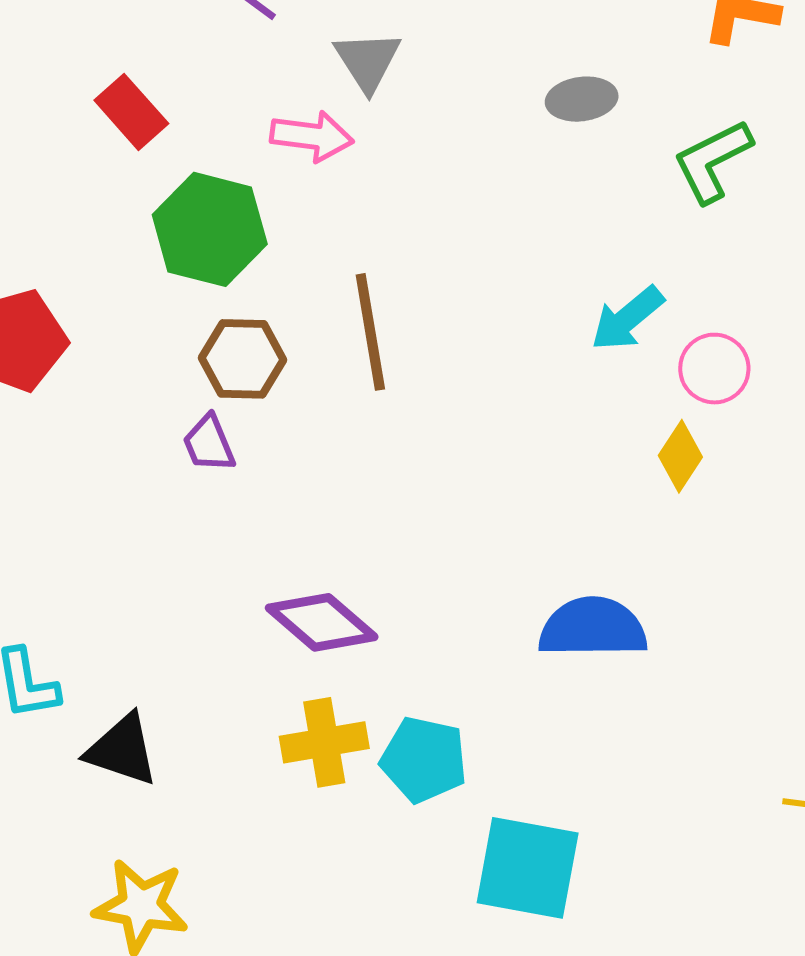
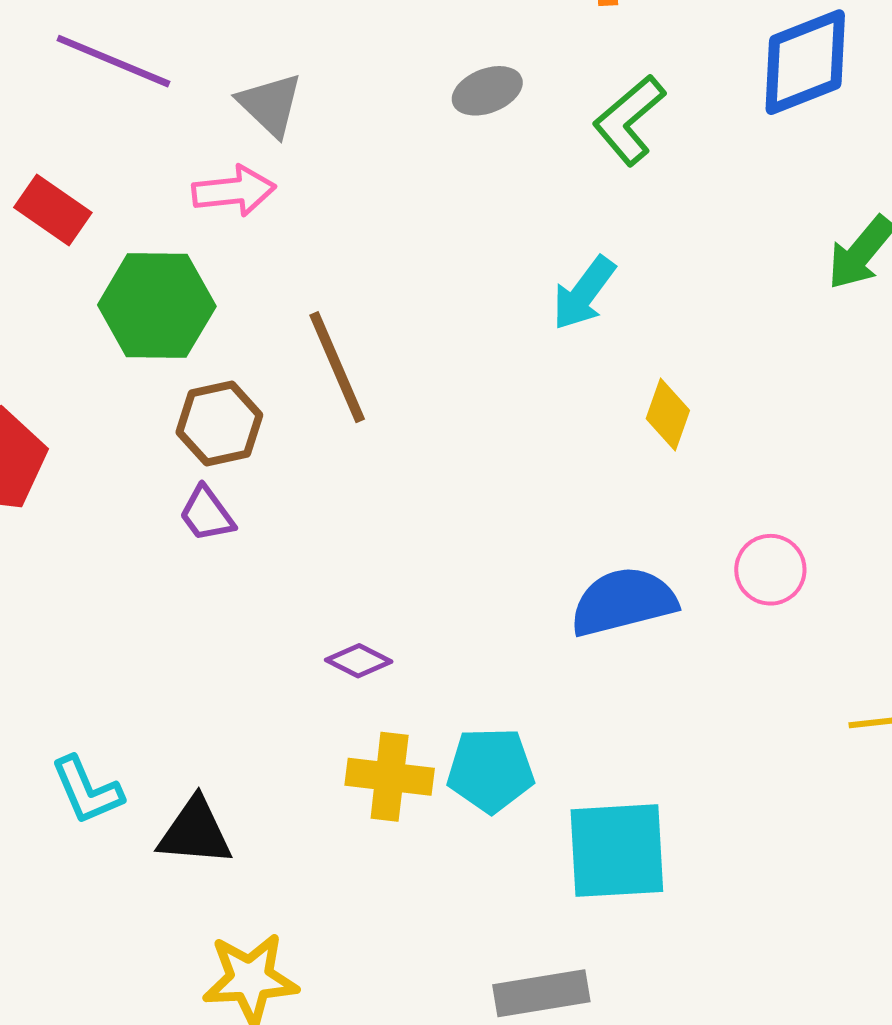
pink circle: (714, 369) -> (770, 570), moved
purple diamond: (322, 622) -> (359, 661), size x0.6
yellow cross: (324, 742) -> (390, 777), turned 30

